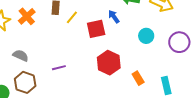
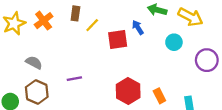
cyan circle: (146, 36) -> (174, 42), moved
red hexagon: (109, 63) -> (128, 91), moved

